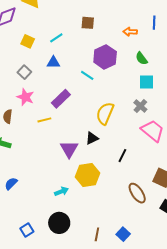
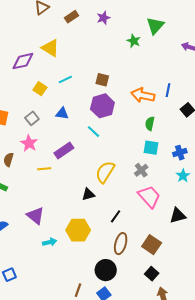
orange arrow: (130, 32) -> (143, 95), size x1.6
cyan line: (56, 38) -> (65, 80), moved
purple hexagon: (105, 57) -> (102, 106), moved
green semicircle: (142, 58) -> (150, 123), turned 40
purple triangle: (69, 149) -> (36, 216), moved, turned -30
brown ellipse: (137, 193) -> (121, 244), moved, turned 40
black circle: (59, 223) -> (106, 270), moved

